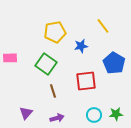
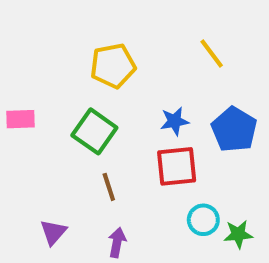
blue star: (81, 46) -> (175, 121), moved
cyan circle: (94, 115) -> (203, 220), moved
purple arrow: (57, 118) -> (117, 242), turned -64

